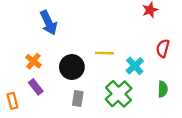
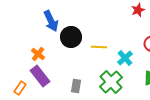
black circle: (72, 67) -> (71, 37), moved
purple rectangle: (36, 87) -> (40, 76), size x1.5
orange rectangle: (12, 101) -> (20, 88), turned 48

